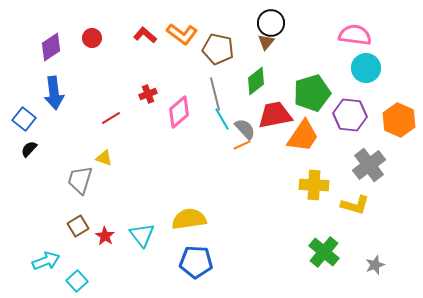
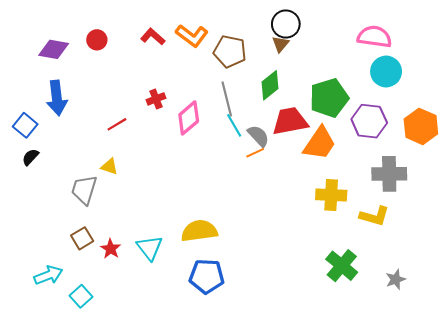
purple diamond: (51, 47) -> (54, 49), turned 44
gray cross: (369, 165) -> (389, 174), turned 36

